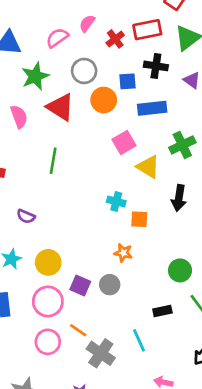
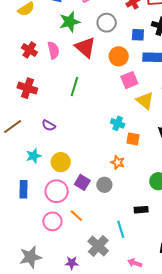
orange circle: (104, 100) -> (119, 56), moved
gray cross: (101, 353) -> (98, 246), moved

